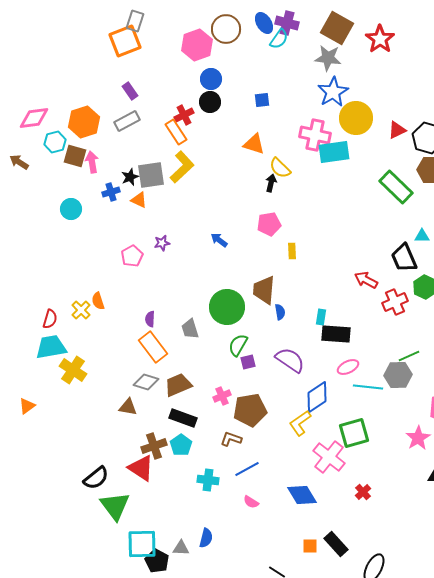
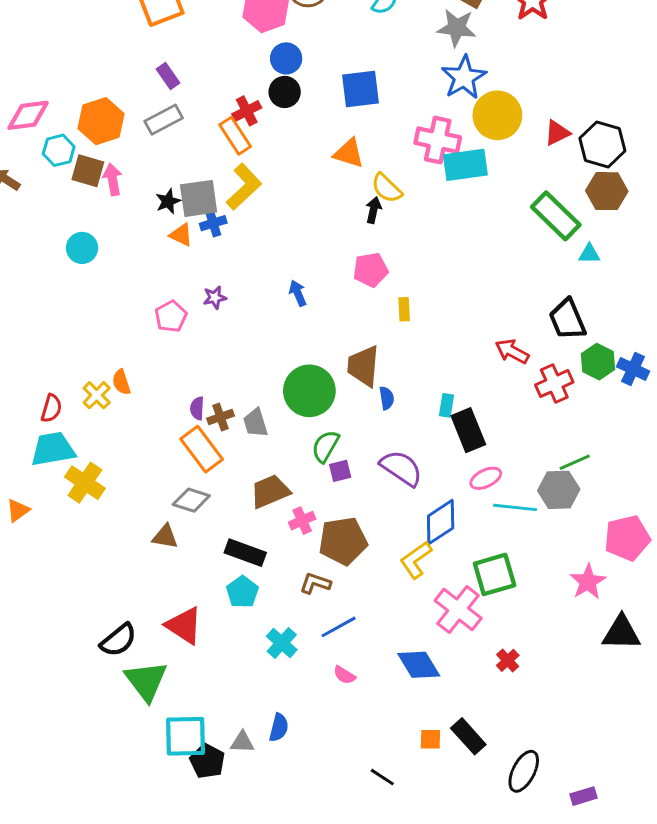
blue square: (262, 100) -> (360, 89), size x1.8
blue cross: (111, 192) -> (213, 223), moved
cyan triangle: (422, 236) -> (589, 254), moved
blue arrow: (219, 240) -> (298, 293), turned 30
black rectangle: (336, 334) -> (468, 430), turned 64
brown trapezoid: (178, 385) -> (270, 491), moved
orange triangle: (27, 406) -> (18, 510), moved
brown cross: (154, 446) -> (220, 417), moved, size x0.7
cyan cross: (208, 480) -> (282, 643), turned 35

